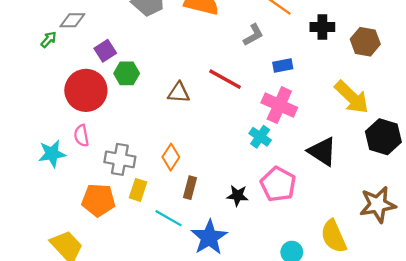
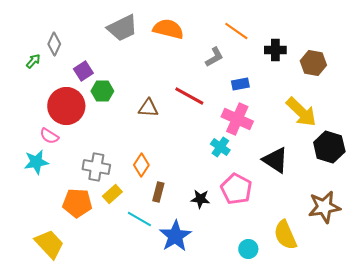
gray diamond: (72, 20) -> (54, 44), turned -65
pink semicircle: (81, 136) -> (49, 136), moved, turned -48
yellow rectangle: (138, 190) -> (112, 194), turned 30

